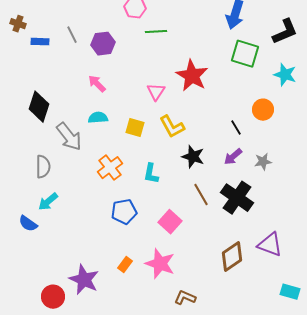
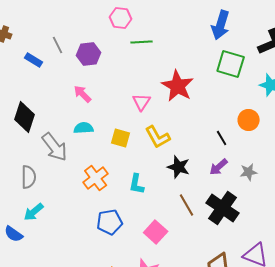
blue rectangle: (40, 42) -> (34, 60), moved, turned 30

